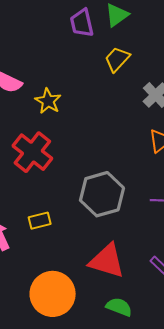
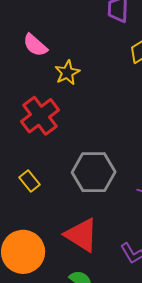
yellow rectangle: (40, 221) -> (29, 181), turned 50

